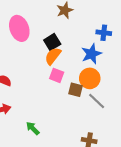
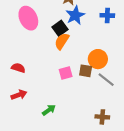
blue star: (91, 54) -> (75, 15), moved
pink square: (57, 75) -> (66, 73), moved, turned -32
green arrow: (33, 128) -> (49, 110), turned 104

